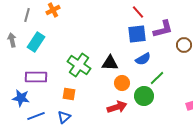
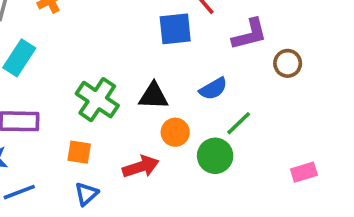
blue square: (137, 34) -> (175, 29), moved
red arrow: (117, 107) -> (141, 167), moved
blue triangle: (64, 117) -> (86, 194), moved

